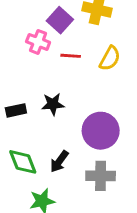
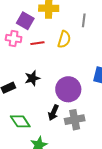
black arrow: (59, 161) -> (53, 113), moved

